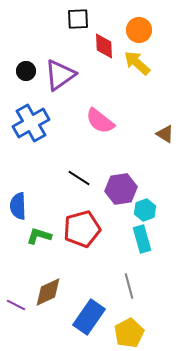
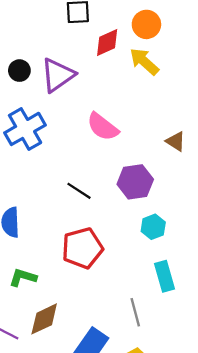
red diamond: (104, 46) -> (107, 42), turned 68
purple hexagon: (121, 189) -> (135, 182), moved
green L-shape: (39, 236) -> (23, 277), moved
cyan rectangle: (142, 239) -> (164, 276), moved

